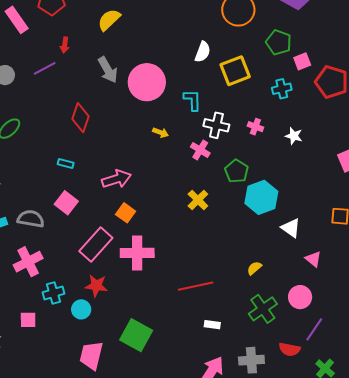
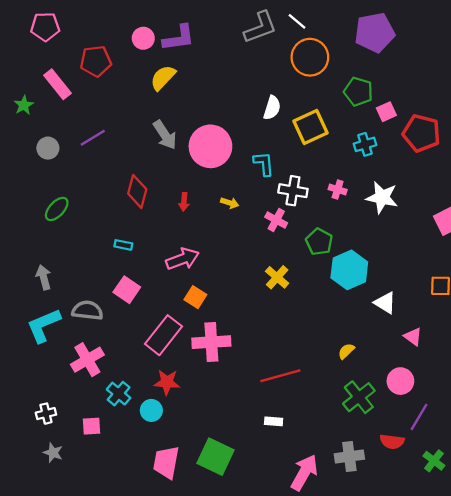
red arrow: (65, 45) -> (184, 202), moved
white star: (294, 136) -> (382, 197), size x1.6
cyan cross: (53, 293) -> (119, 394), turned -30
white rectangle: (212, 325) -> (274, 421), moved
green square: (136, 335) -> (215, 457), moved

